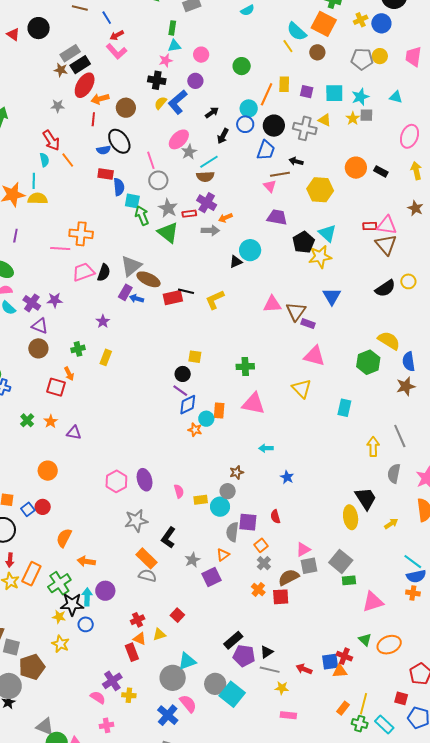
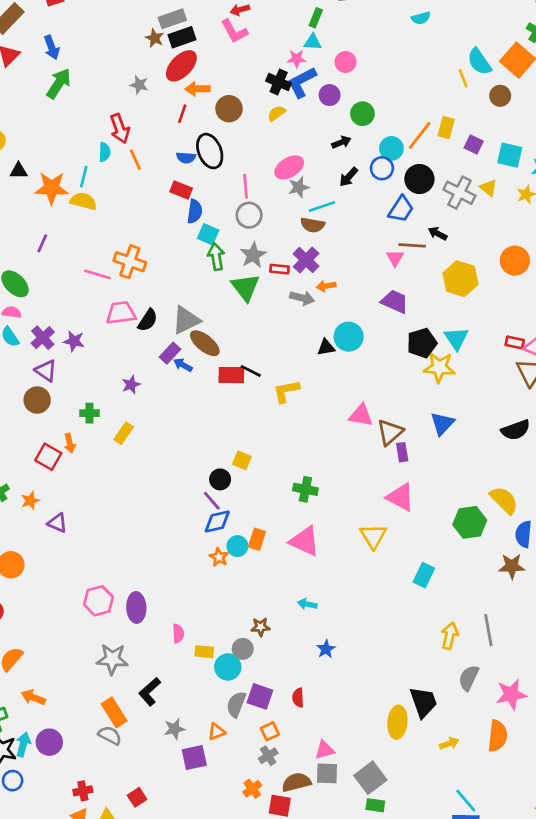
green circle: (242, 66) -> (362, 114), moved
blue L-shape: (178, 102) -> (302, 82), moved
purple rectangle: (308, 324) -> (402, 452), turned 48

